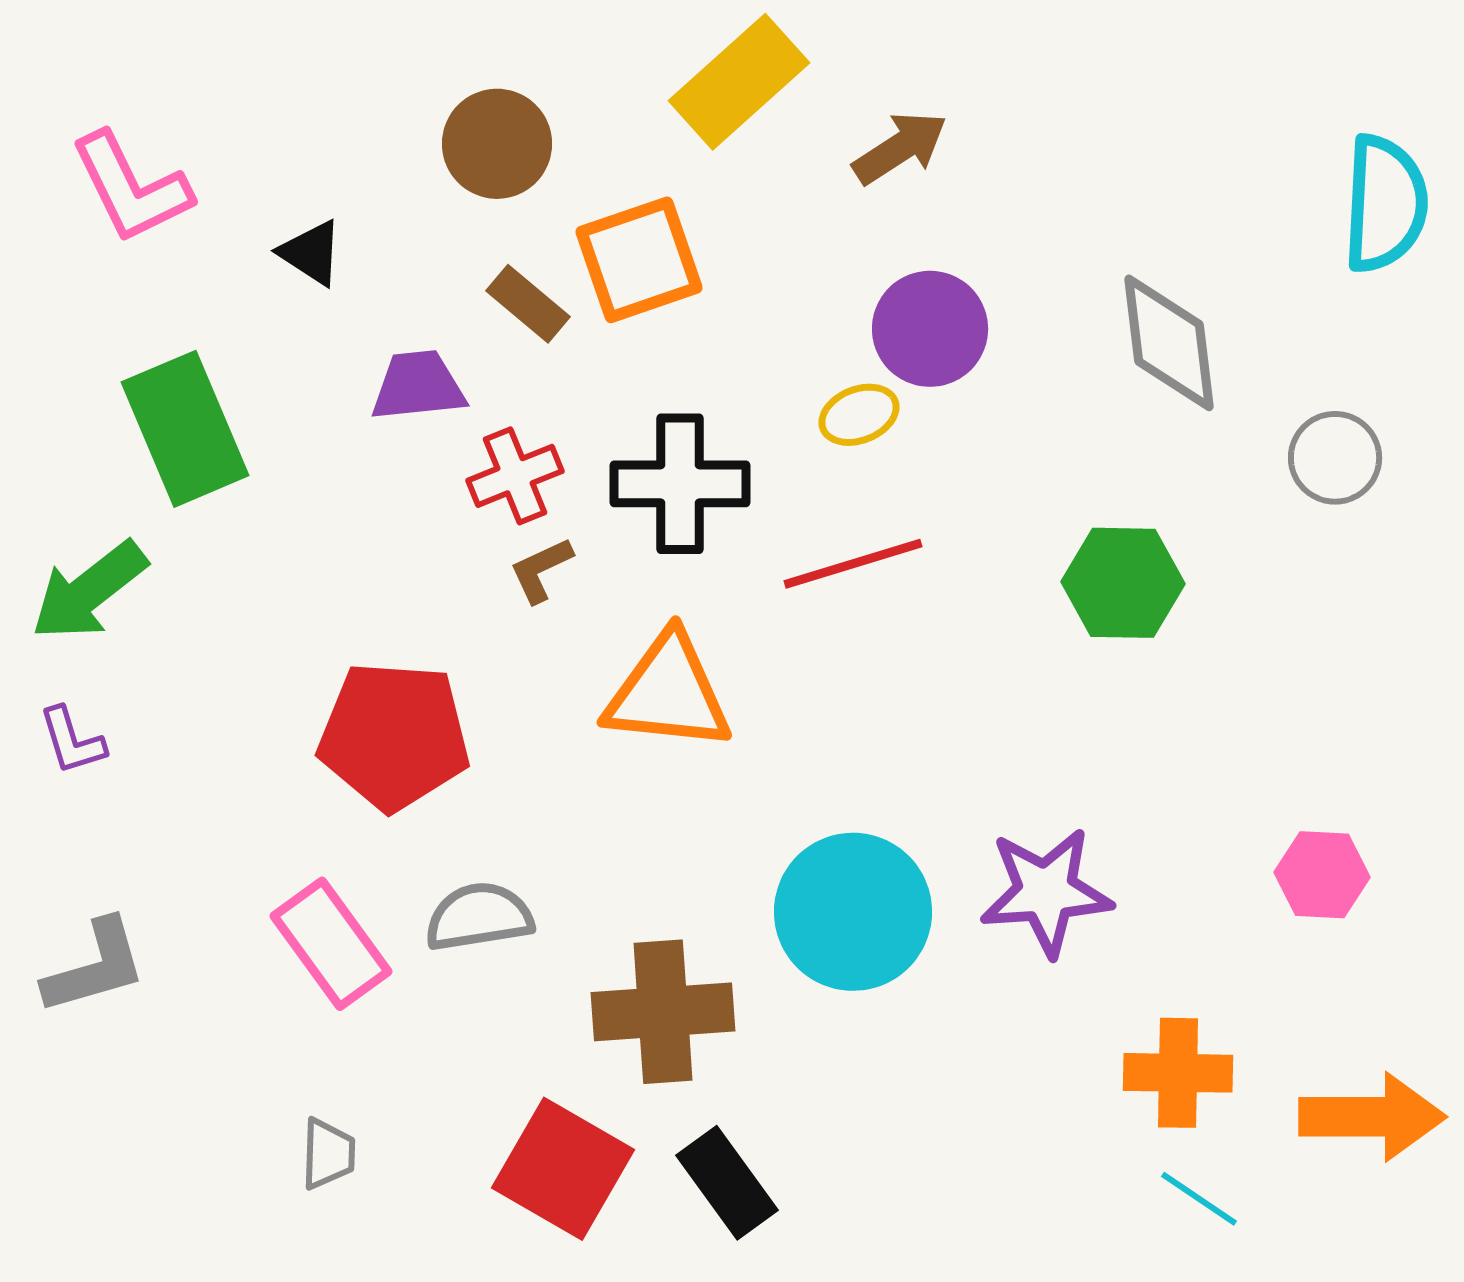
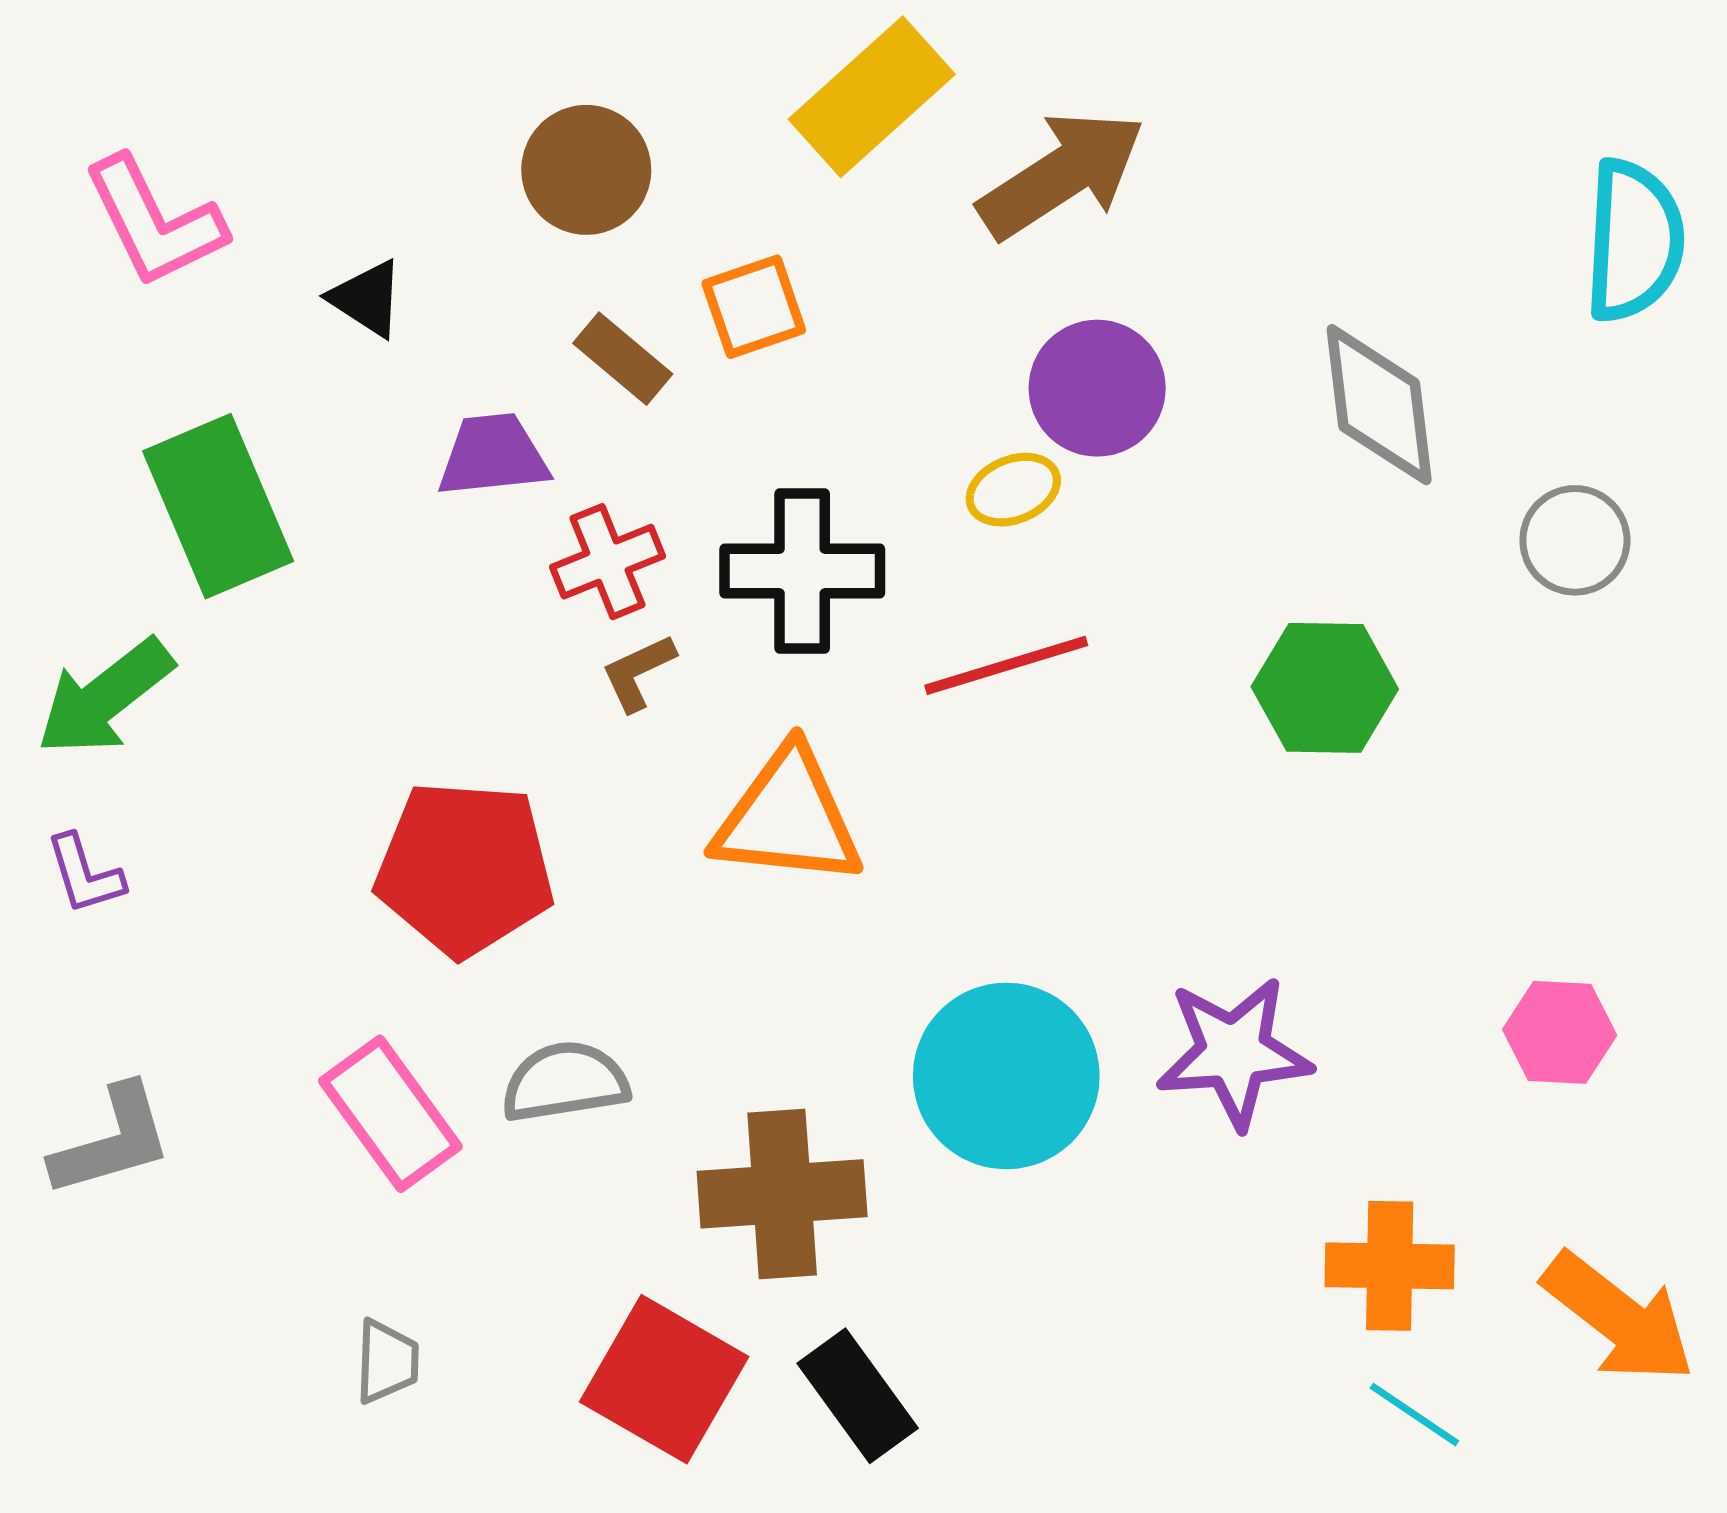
brown arrow: (900, 148) -> (1062, 175), size x1.5
orange square: (639, 260) -> (754, 307), size x0.7
orange arrow: (1372, 1117) -> (1619, 1318), turned 38

